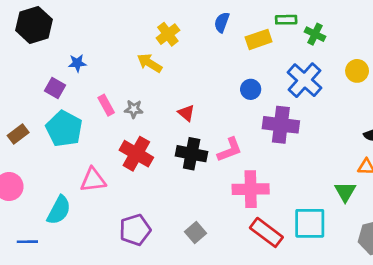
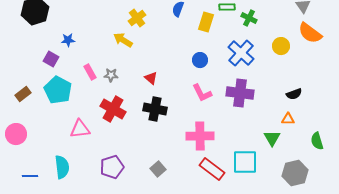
yellow rectangle: (259, 39) -> (206, 22), turned -54
purple cross: (281, 125) -> (240, 93), moved
pink L-shape: (230, 150) -> (202, 93), moved, turned 85
cyan semicircle: (59, 210) -> (62, 167), moved, turned -35

